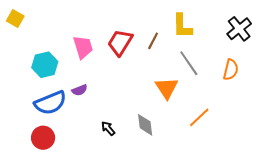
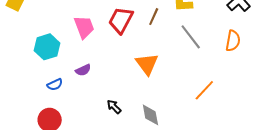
orange triangle: (167, 88) -> (147, 64), moved
blue semicircle: (50, 103) -> (55, 85), size x0.5
gray diamond: (145, 125) -> (150, 115), moved

